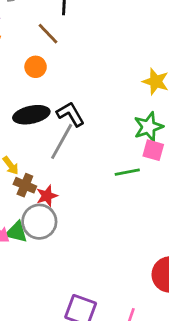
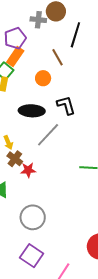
black L-shape: (70, 114) -> (66, 105), moved
gray circle: (39, 222) -> (33, 217), moved

